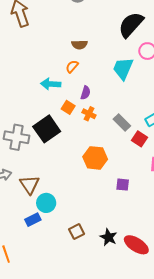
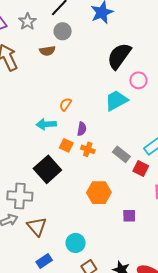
brown semicircle: (79, 45) -> (47, 51), moved
cyan trapezoid: (123, 68) -> (116, 101), turned 45
gray cross: (17, 137) -> (20, 196), moved
cyan circle: (46, 203) -> (76, 243), moved

